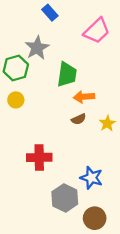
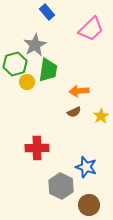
green trapezoid: (67, 74) -> (48, 70), moved
yellow circle: (16, 100) -> (27, 82), moved

